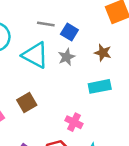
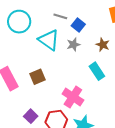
cyan rectangle: (100, 86) -> (97, 71), turned 60
pink cross: (74, 122) -> (73, 97), size x1.5

